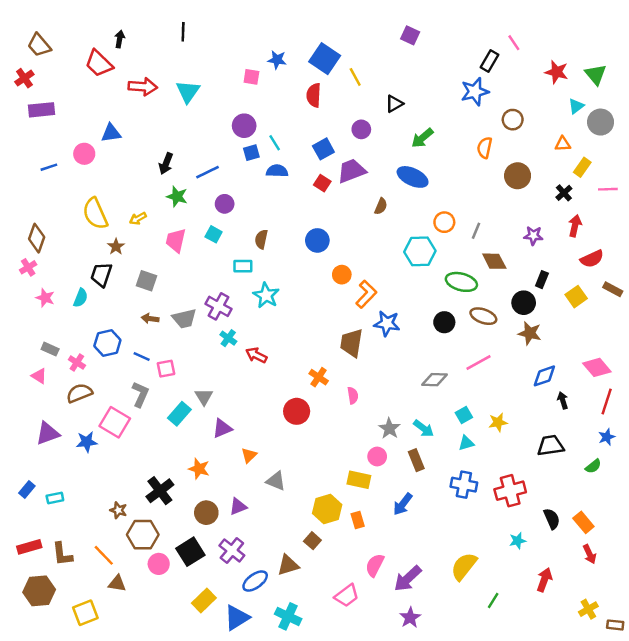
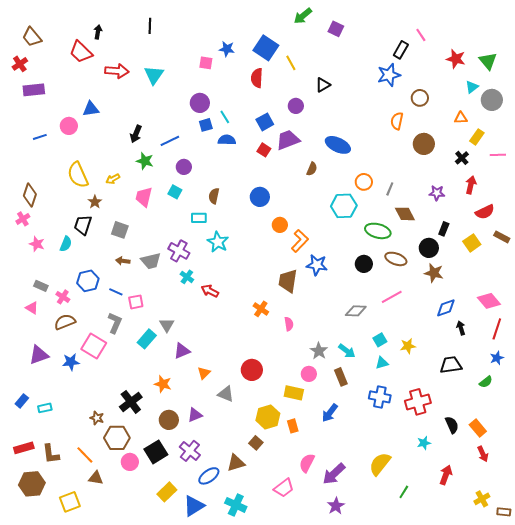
green arrow: (422, 138) -> (303, 16), moved
red circle: (297, 411) -> (252, 370), moved

